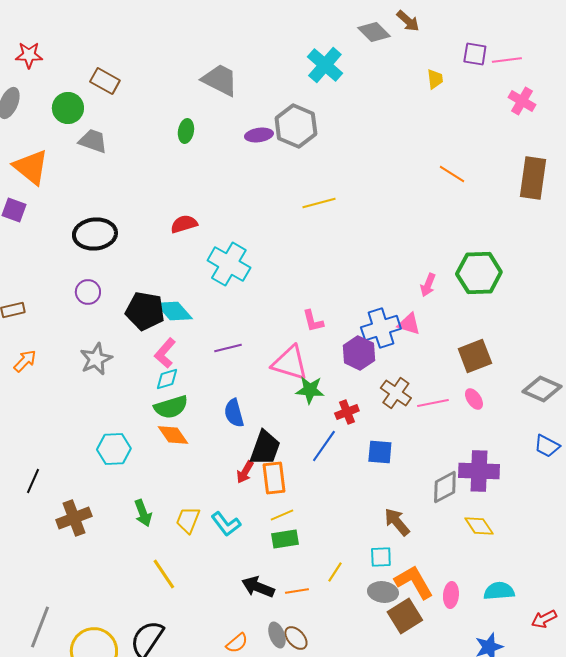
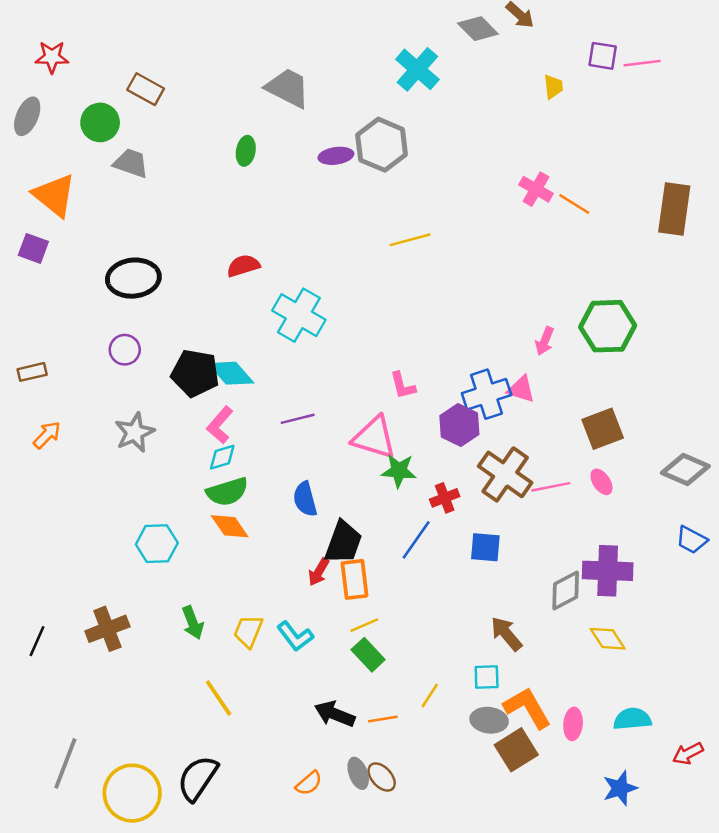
pink cross: (522, 101) -> (536, 189), moved
brown cross: (396, 393) -> (505, 474), size x1.4
black line: (33, 481) -> (37, 641), moved
green rectangle: (285, 539) -> (368, 655), turned 56

